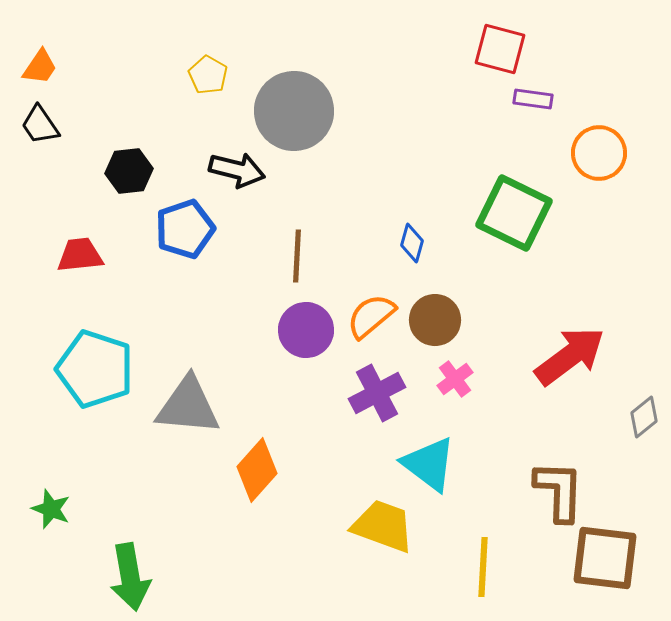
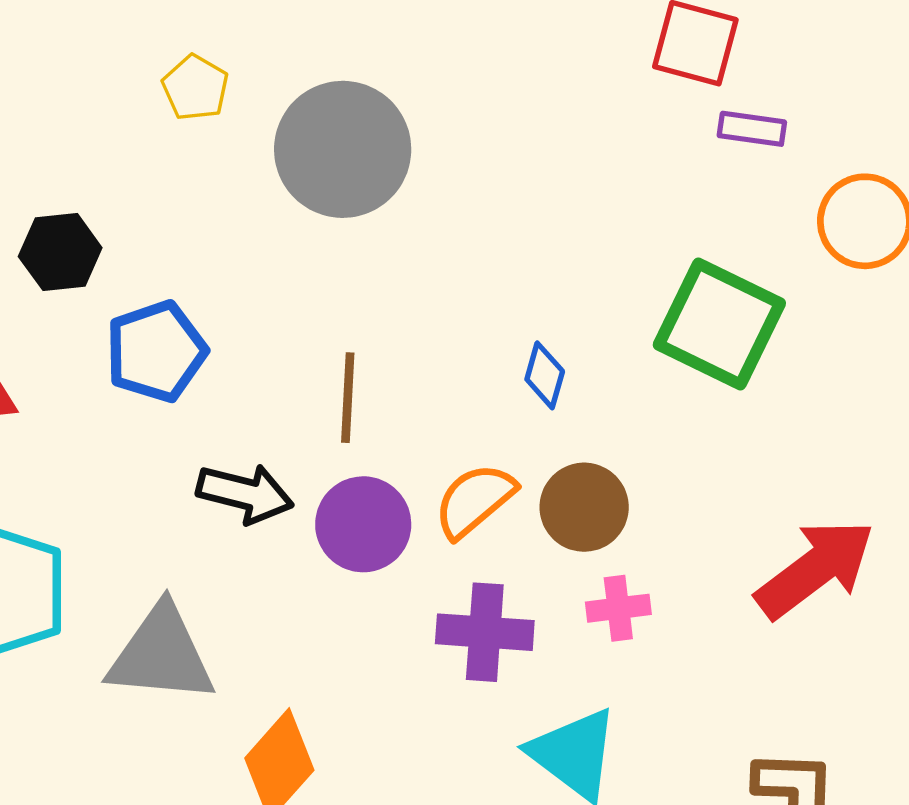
black arrow: (237, 170) -> (245, 494), moved
pink cross: (455, 379) -> (618, 608), turned 30
purple cross: (377, 393) -> (485, 632), turned 32

